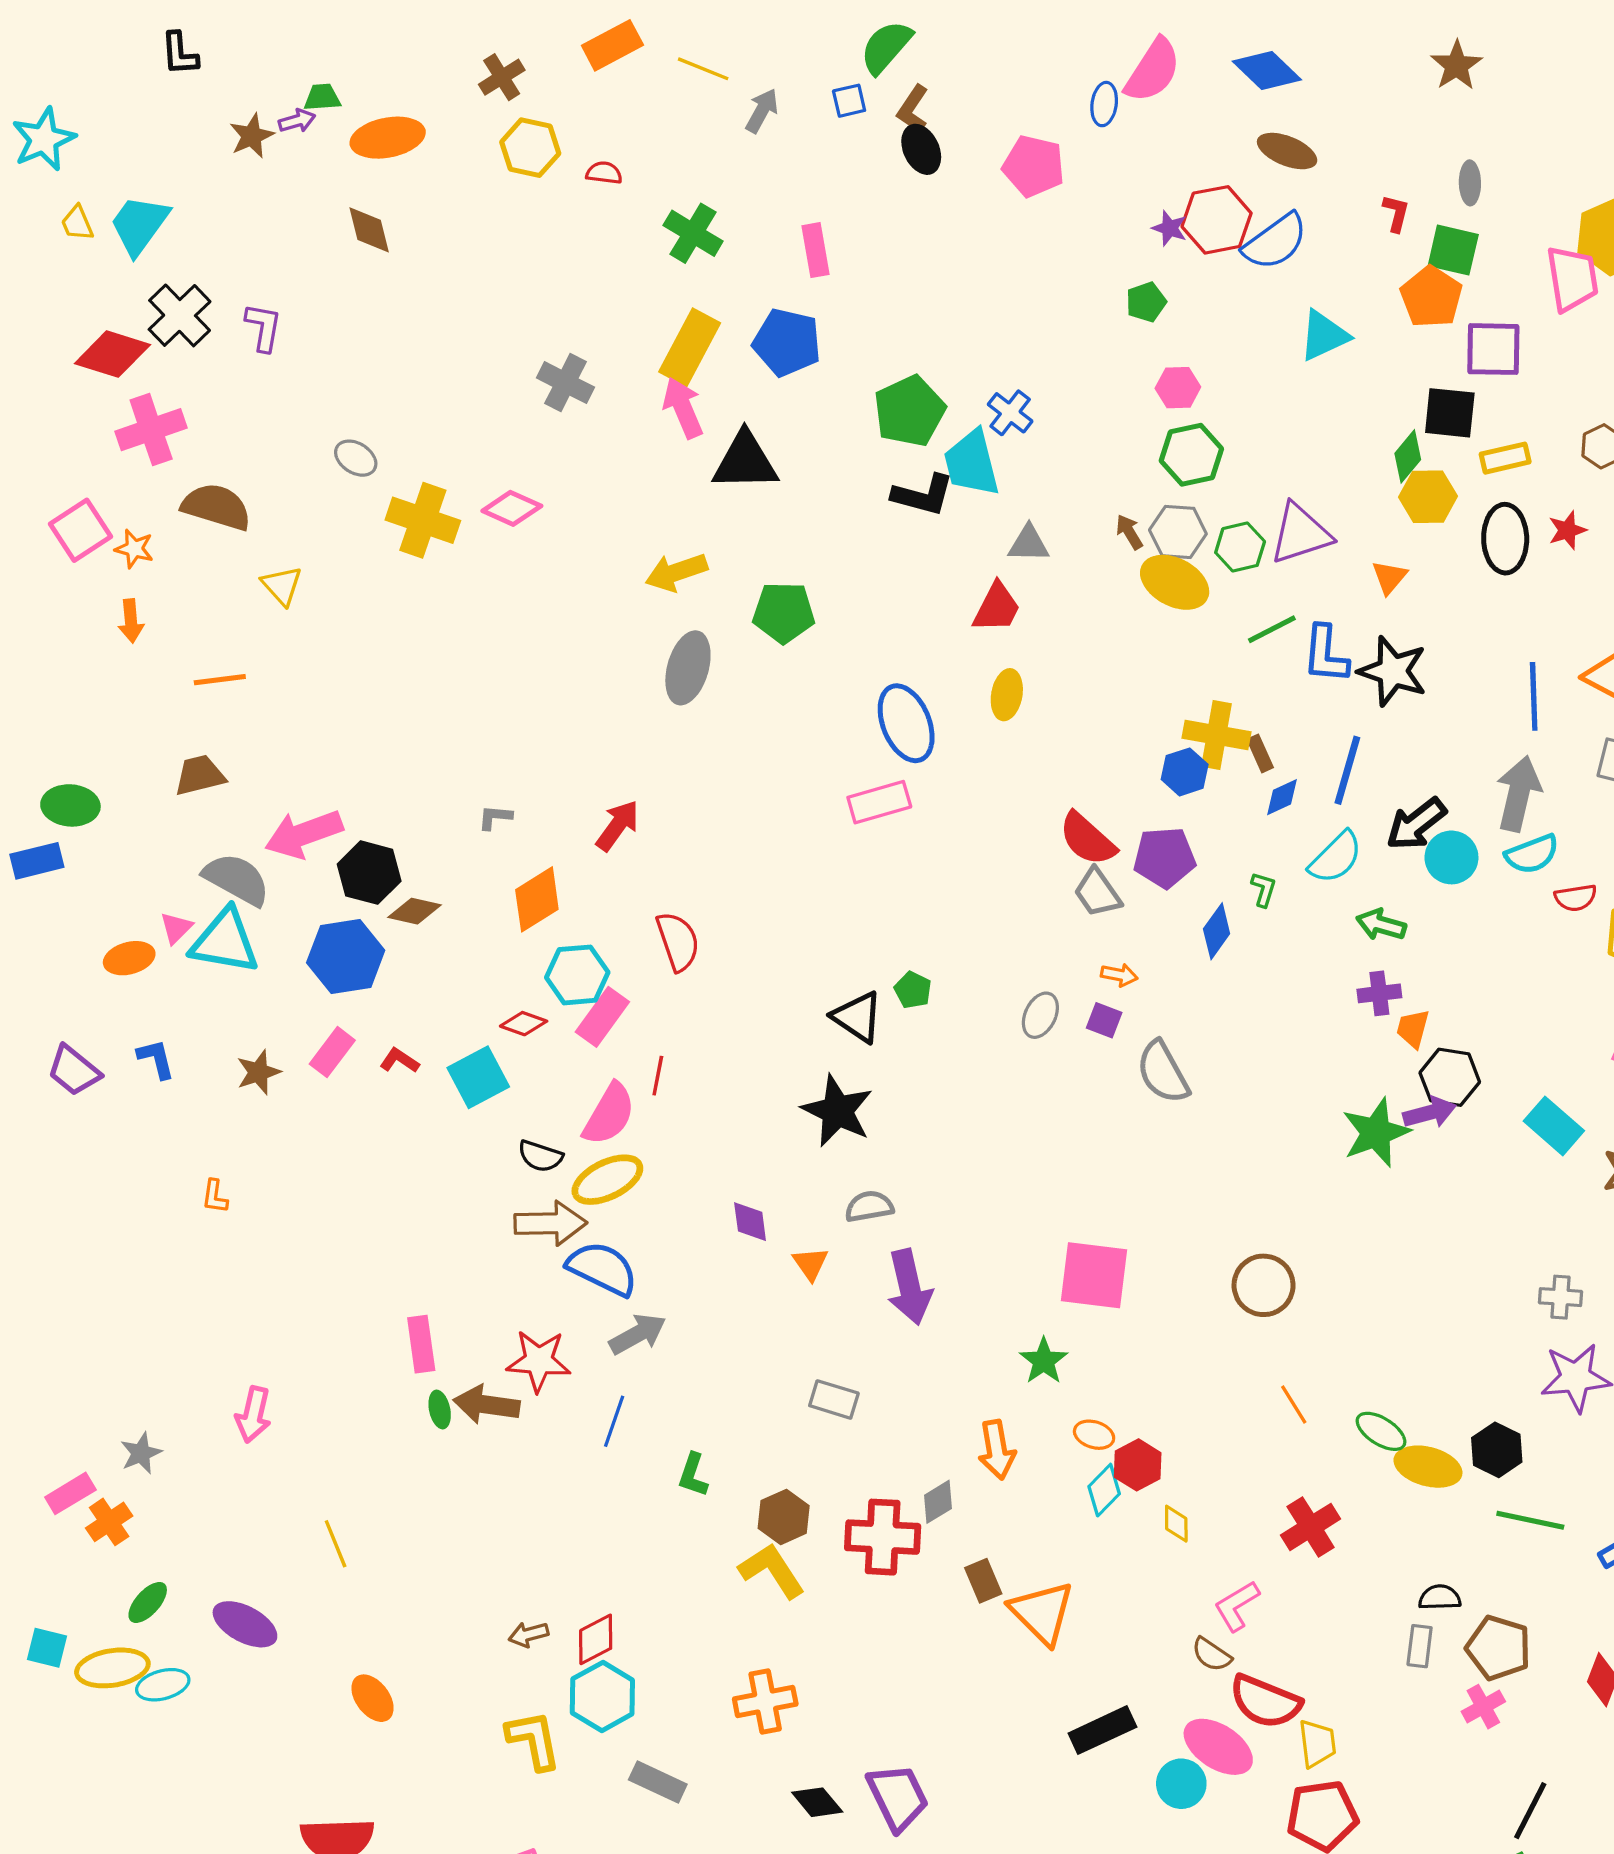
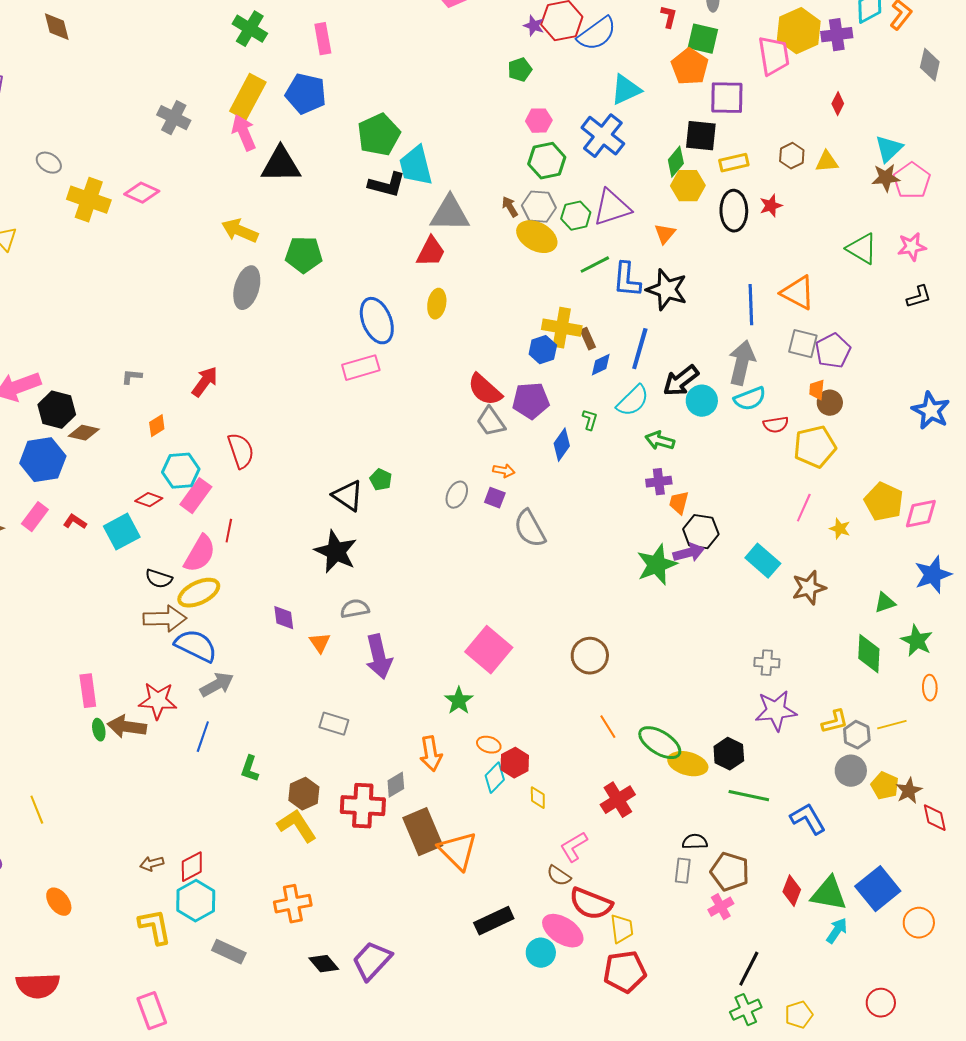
blue cross: (1010, 413) -> (603, 136), moved, size x1.6
gray triangle: (1029, 544) -> (450, 214), size x1.6
yellow arrow: (676, 572) -> (240, 231), turned 42
orange diamond: (537, 899) -> (157, 426), size x0.6
pink square: (1094, 1275) -> (489, 650), turned 33
green ellipse: (1381, 1431) -> (660, 743), size x1.4
brown rectangle: (983, 1581) -> (423, 832), size x1.8
purple trapezoid: (898, 1797) -> (372, 961), turned -111

